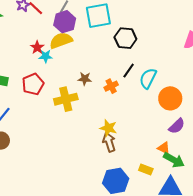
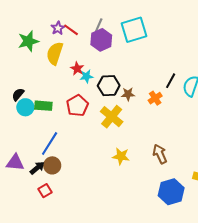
black hexagon: (125, 38) -> (109, 86), moved
yellow semicircle: (61, 40) -> (55, 53), moved, turned -45
yellow cross: (66, 99) -> (112, 117), turned -30
yellow star: (108, 128) -> (121, 156), moved

